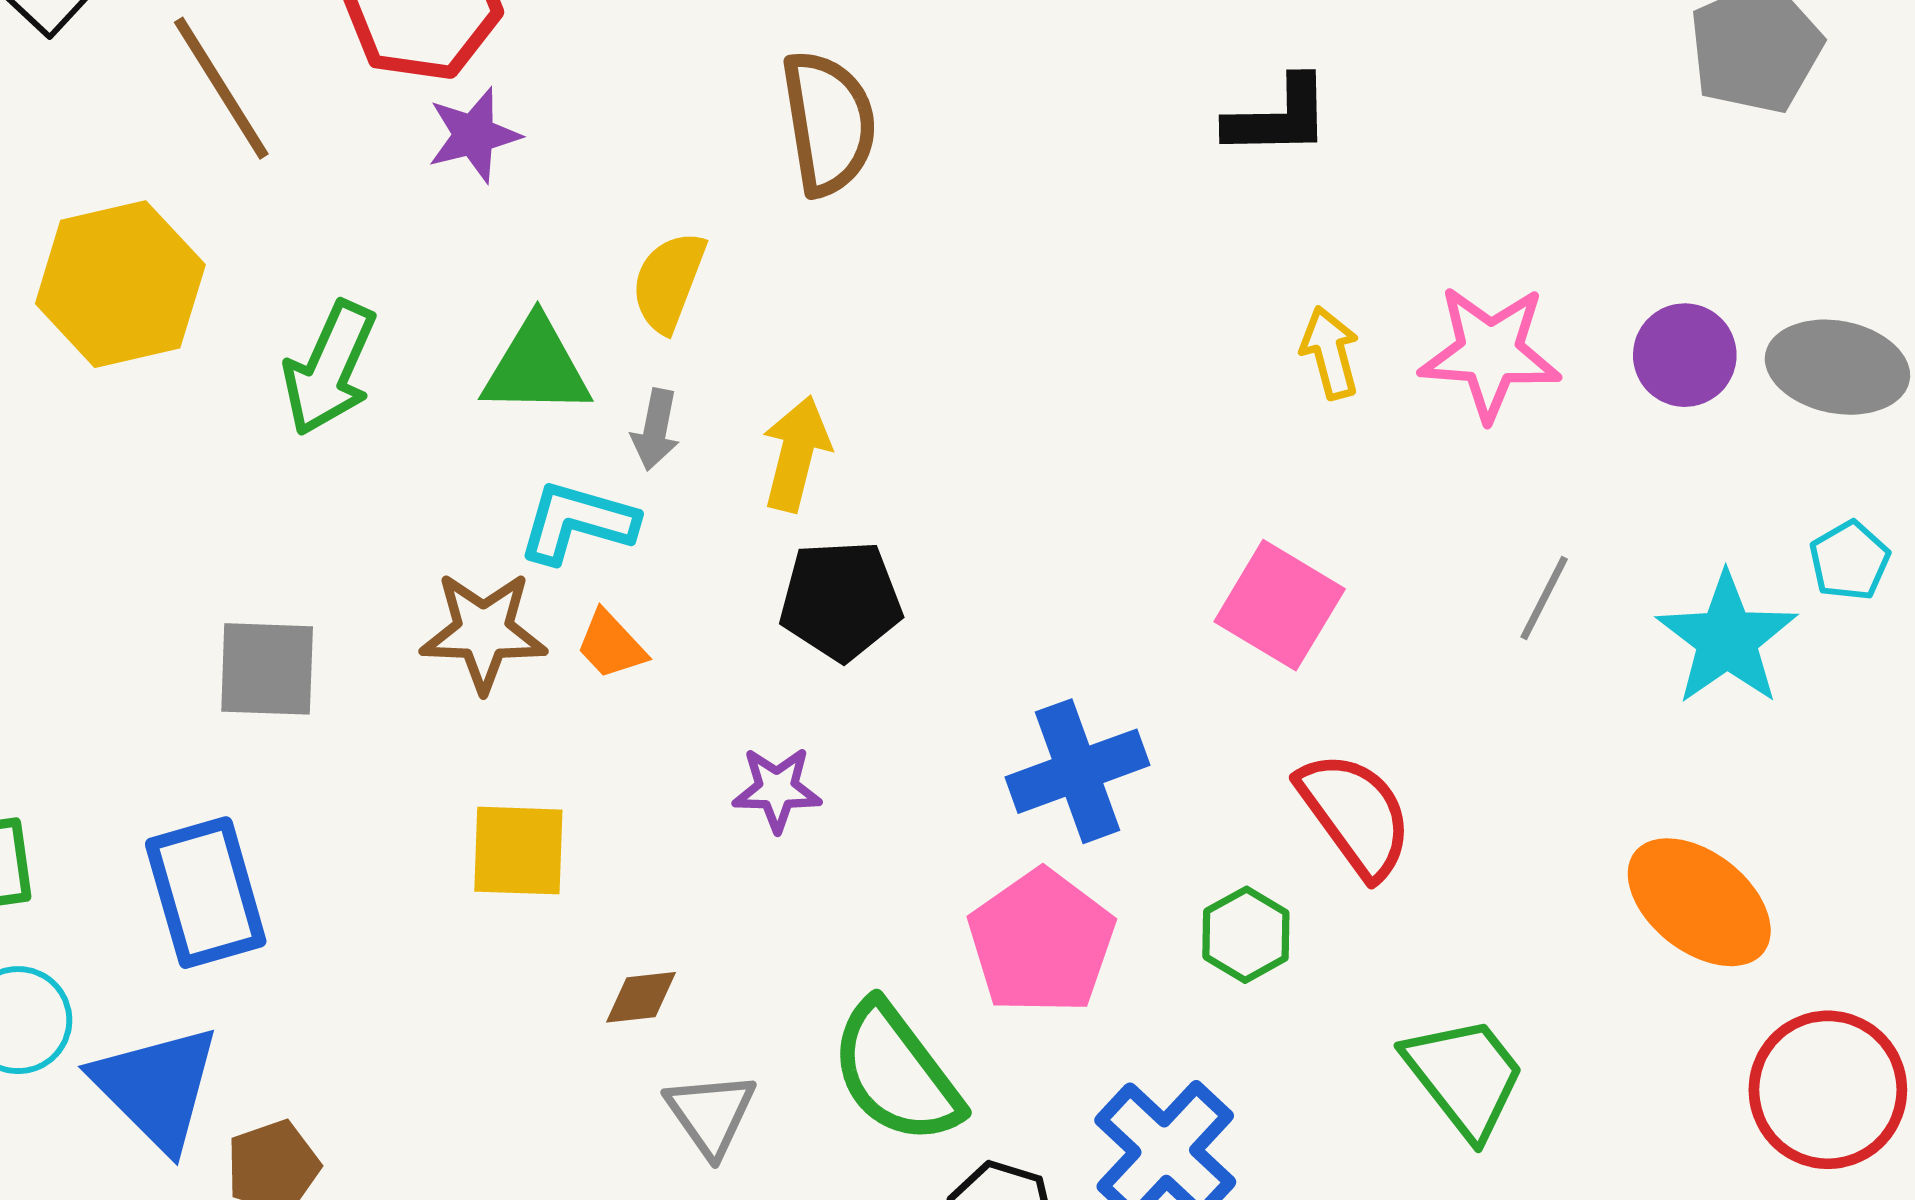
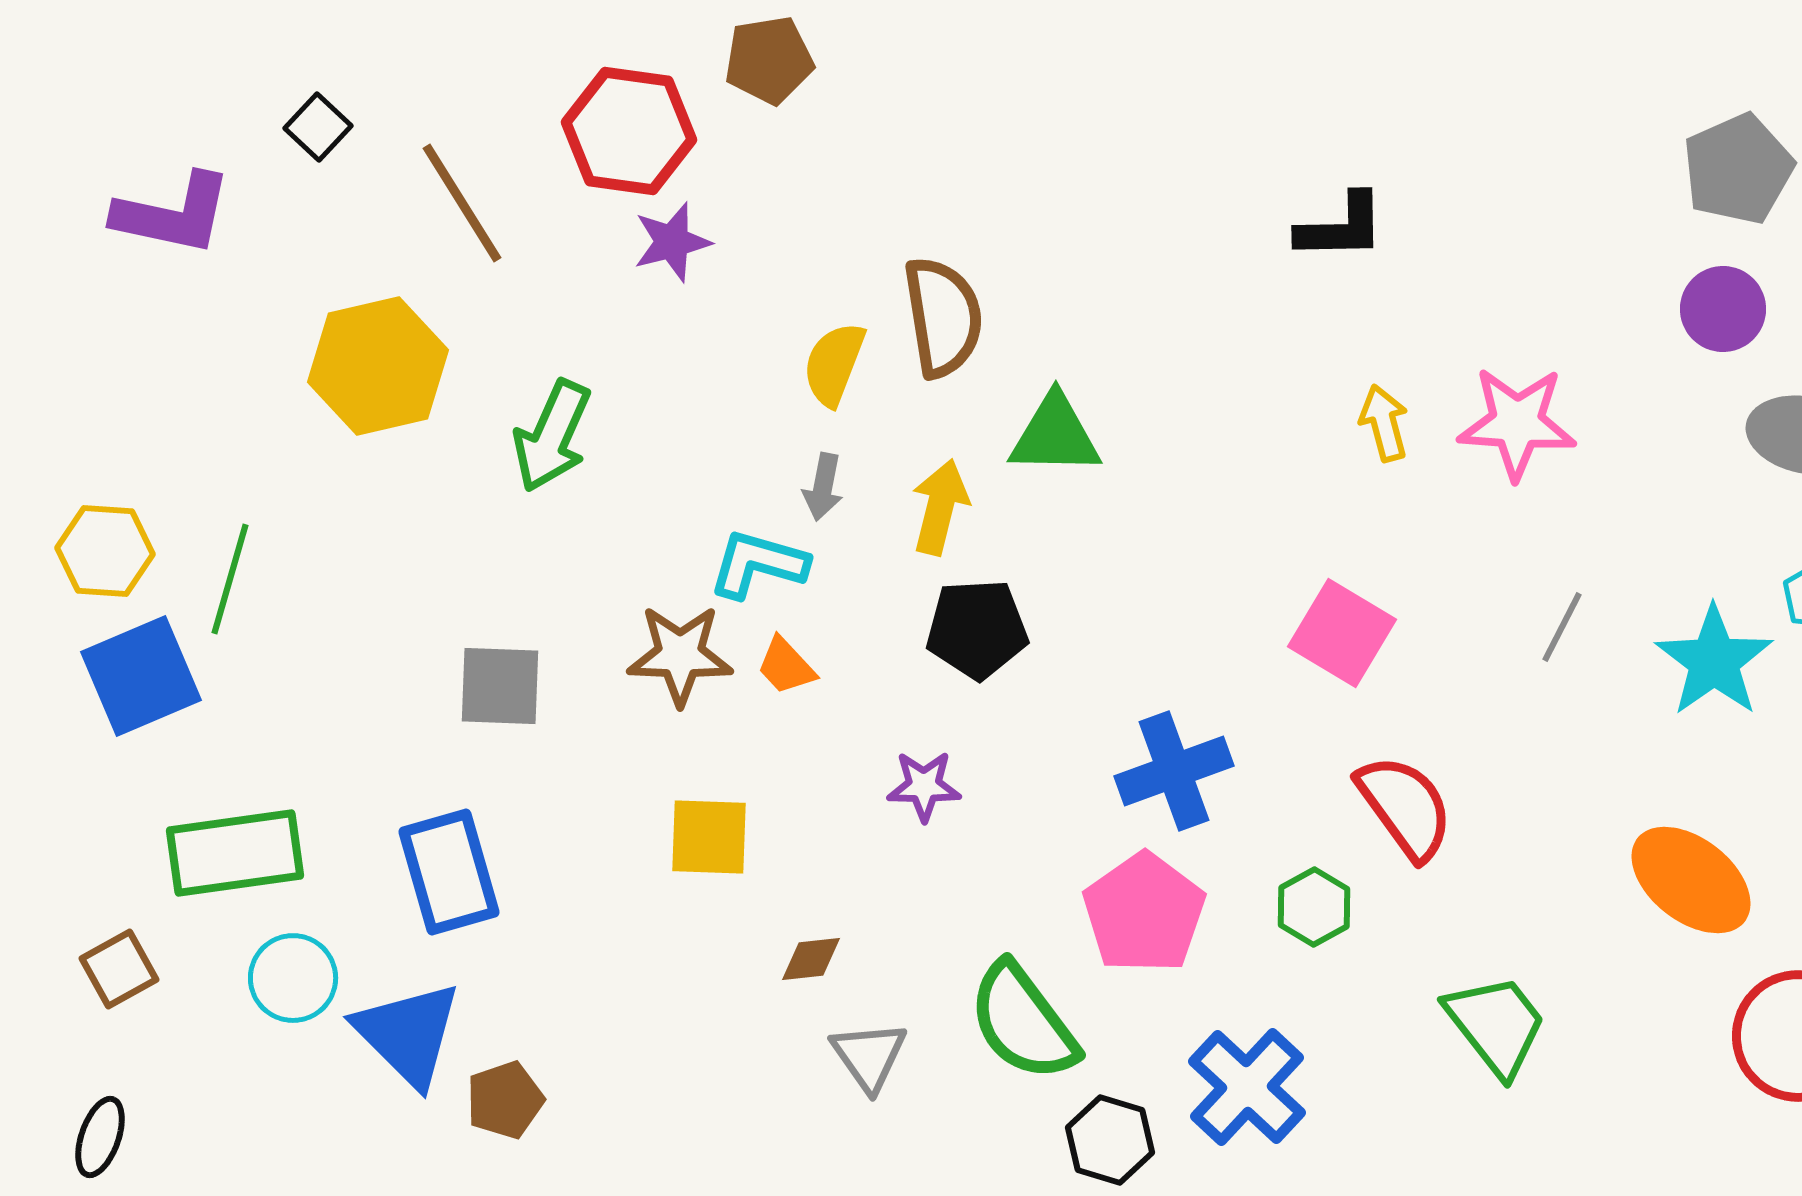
brown semicircle: (829, 123) -> (943, 317), moved
purple circle: (1685, 355) -> (1723, 309), moved
green triangle: (536, 367) -> (1055, 435), moved

